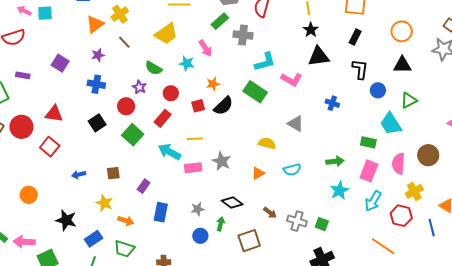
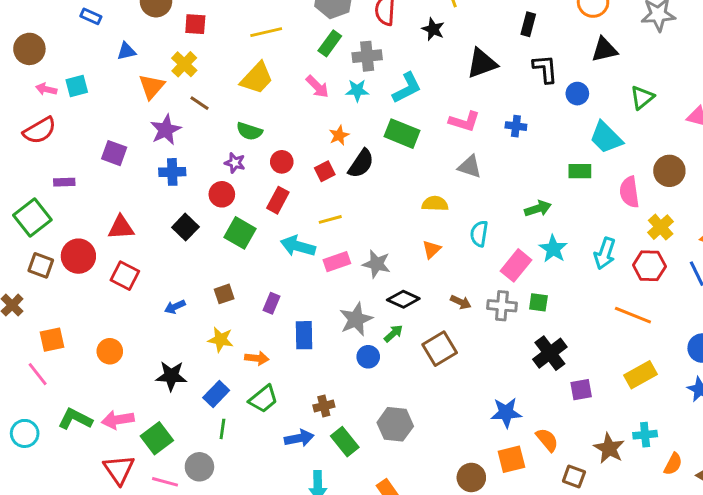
black star: (311, 30) -> (433, 29), moved
purple star: (98, 55) -> (166, 130), size x1.5
cyan star: (187, 63) -> (357, 90), moved
pink L-shape: (292, 79) -> (464, 121), moved
green triangle: (409, 100) -> (642, 97), moved
gray star: (222, 161) -> (377, 264), moved
cyan semicircle: (292, 170) -> (479, 234), turned 126
pink rectangle: (369, 171) -> (516, 265), moved, turned 30
gray star: (198, 209) -> (356, 319), size x1.6
green arrow: (221, 224) -> (393, 333), turned 48
green trapezoid: (124, 249) -> (263, 399), turned -45

